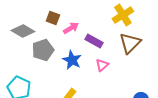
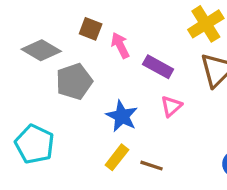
pink arrow: (71, 28) -> (120, 45), turned -84
blue star: (72, 60) -> (122, 116), moved

